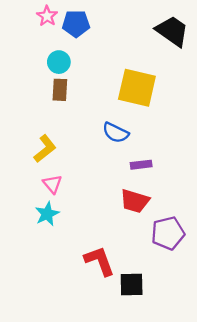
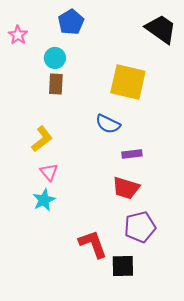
pink star: (47, 16) -> (18, 35), moved
blue pentagon: (76, 24) -> (71, 22), turned -30
purple pentagon: (168, 233) -> (140, 227), moved

